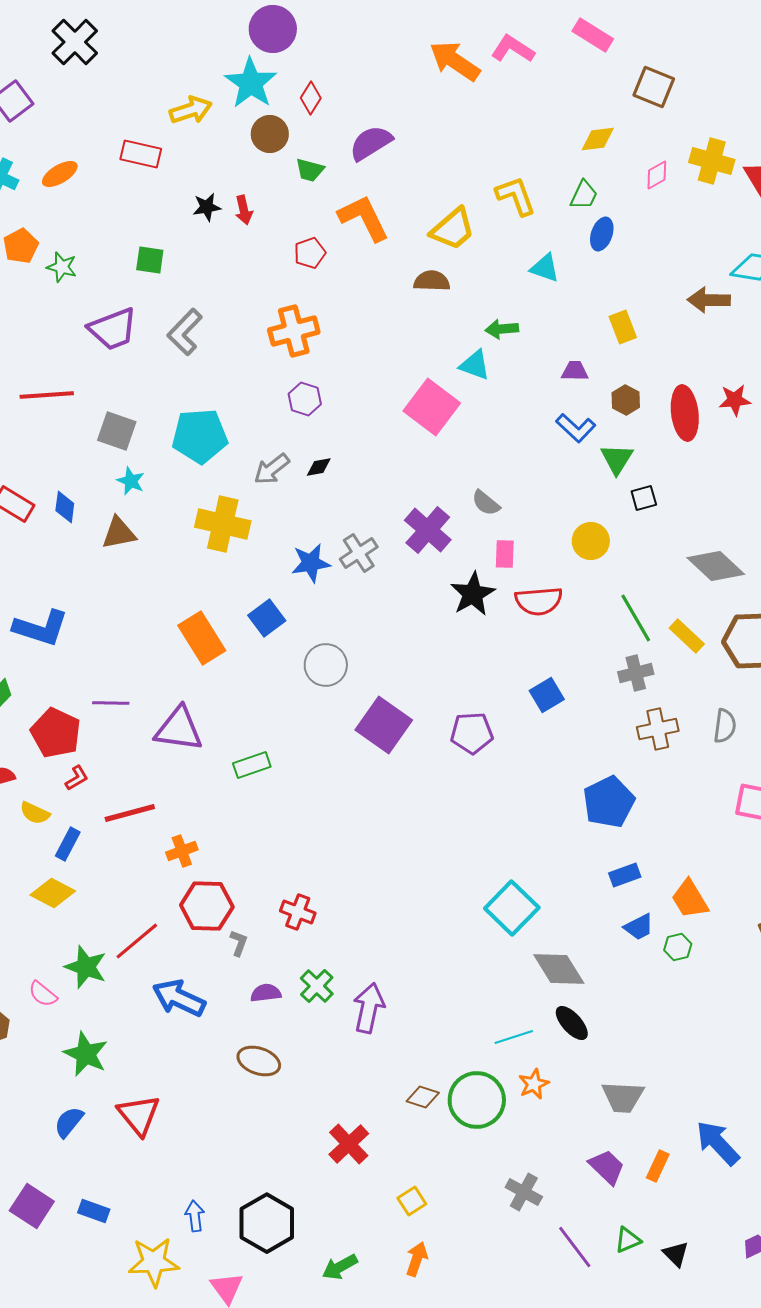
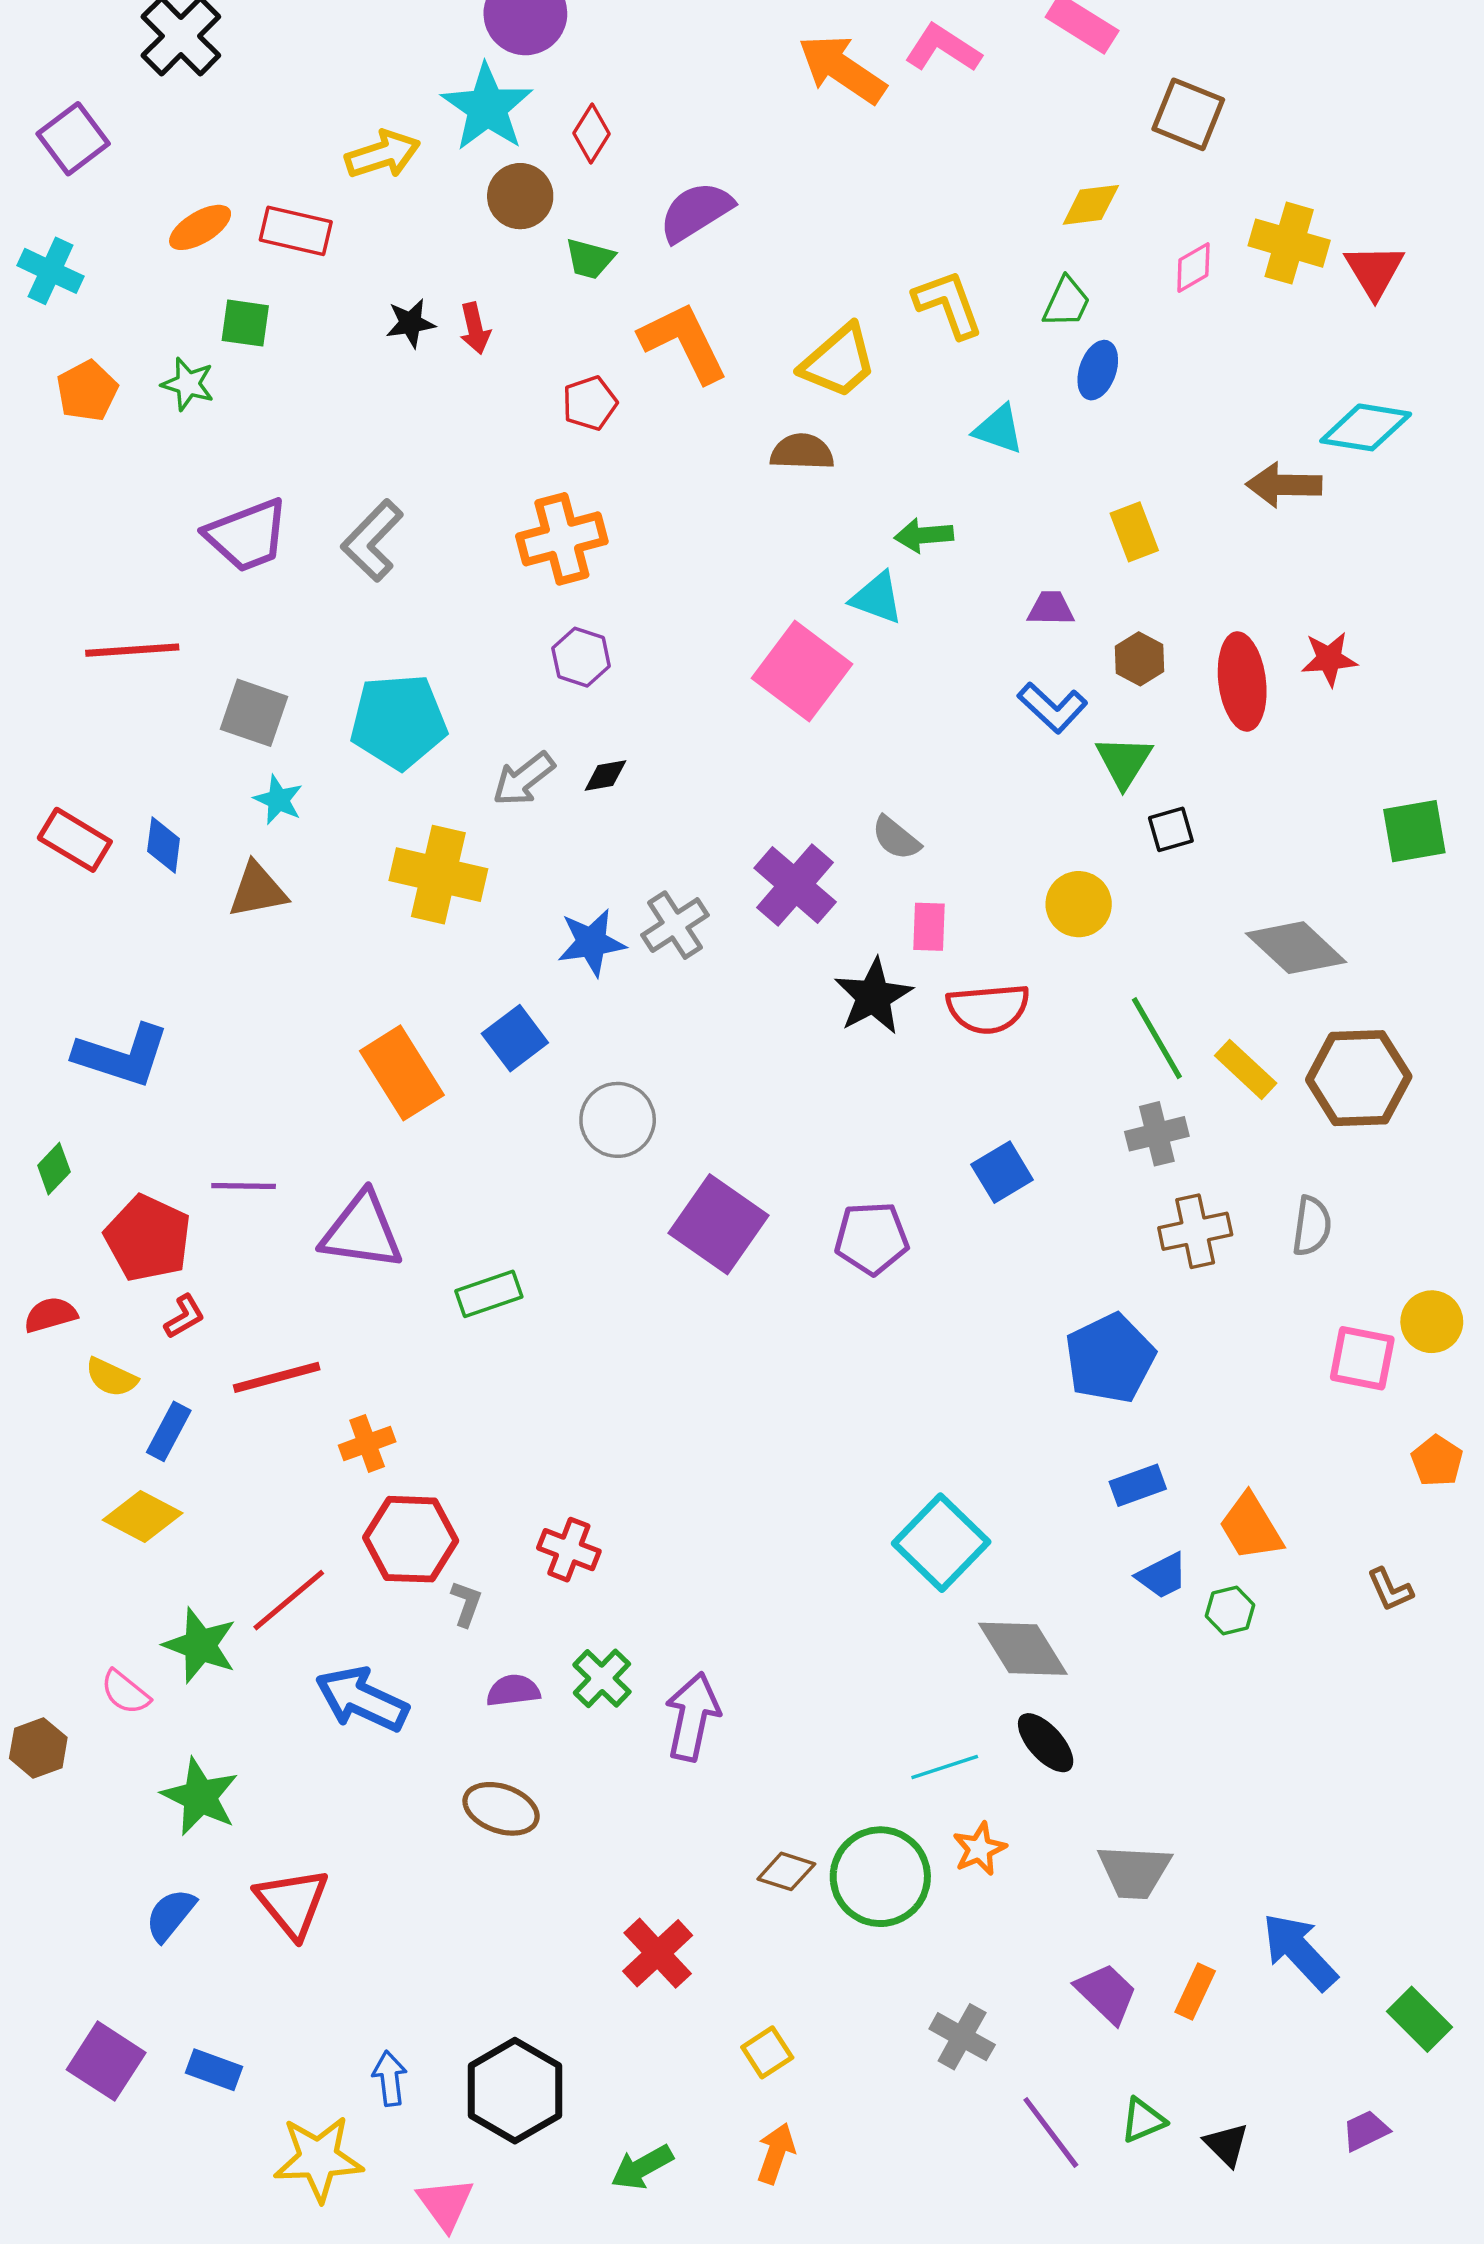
orange ellipse: (60, 174) -> (200, 227), moved
green square: (150, 260) -> (245, 323), moved
green star: (62, 267) -> (188, 384), moved

